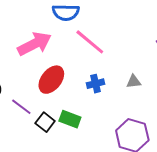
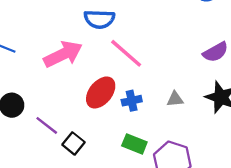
red ellipse: (51, 80) -> (101, 92), moved
green rectangle: (70, 119) -> (134, 144), moved

